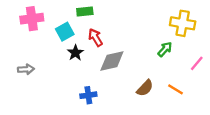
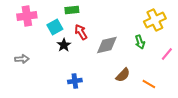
yellow cross: (183, 23) -> (155, 20), turned -35
green arrow: (165, 49) -> (140, 42), turned 120
gray diamond: (112, 61) -> (107, 45), moved
orange line: (176, 89) -> (149, 84), moved

